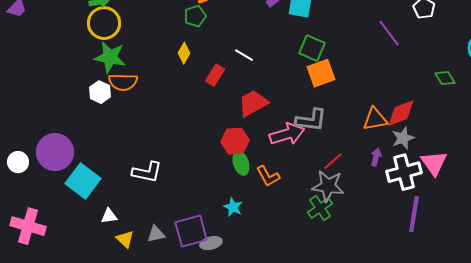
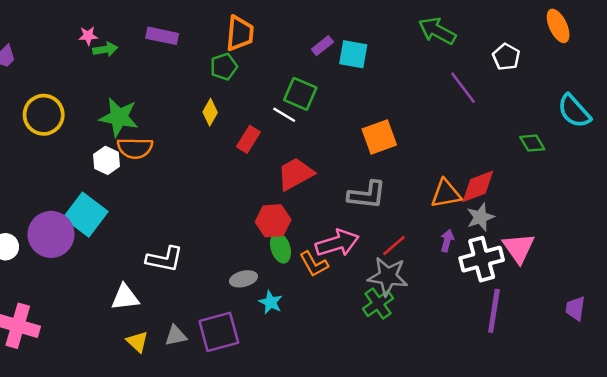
yellow circle: (104, 23) -> (44, 115), moved
green square: (312, 48) -> (300, 94), moved
pink arrow: (287, 134) -> (337, 243), moved
cyan square: (83, 181) -> (86, 215), moved
white triangle: (109, 216) -> (125, 297), moved, size x1.4
gray ellipse: (211, 243) -> (243, 279), moved

